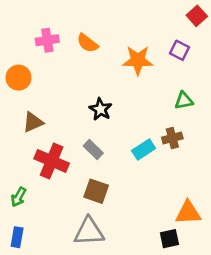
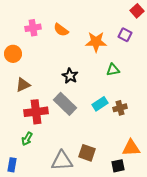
green triangle: (184, 101) -> (113, 70), moved
brown cross: (172, 138) -> (120, 108), moved
gray rectangle: (93, 149) -> (65, 104), size x1.6
red cross: (52, 161) -> (36, 112), turned -30
brown square: (96, 191) -> (87, 153), moved
green arrow: (19, 197) -> (27, 139), moved

